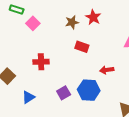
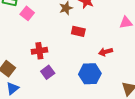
purple square: (64, 93) -> (48, 72), moved
blue triangle: (28, 97) -> (13, 88), moved

